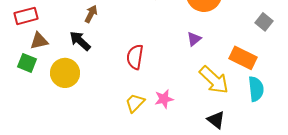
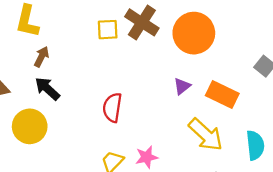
brown arrow: (91, 14) -> (41, 57), moved
orange rectangle: (243, 58) -> (222, 94), moved

